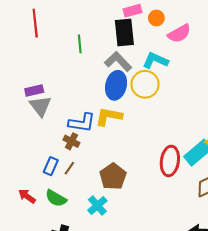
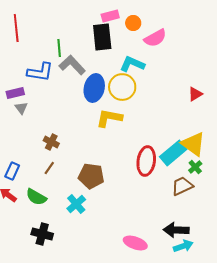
gray L-shape: (118, 61) -> (72, 65), moved
gray triangle: (40, 106) -> (21, 108), size x0.6
yellow L-shape: (109, 116) -> (109, 118), moved
blue L-shape: (82, 123) -> (40, 72), moved
blue rectangle: (51, 166) -> (12, 171), moved
brown pentagon: (113, 176) -> (91, 176), turned -30

